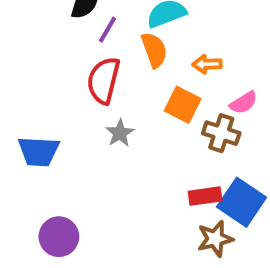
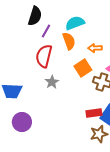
orange square: (183, 105) -> (83, 68), turned 30
purple circle: (59, 237) -> (22, 122), moved

